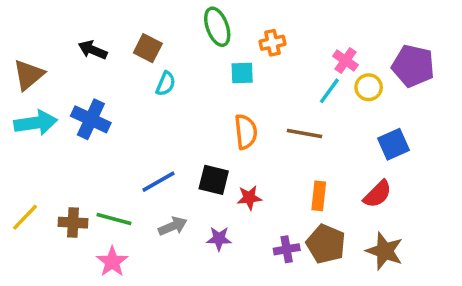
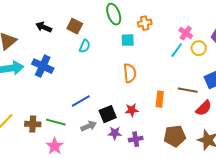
brown line: (304, 134) -> (188, 90), moved
black square: (214, 180) -> (108, 114), moved, turned -36
orange rectangle: (319, 196) -> (160, 99), moved
brown pentagon: (326, 244) -> (175, 136), turned -30
purple cross: (287, 249) -> (136, 139), moved

